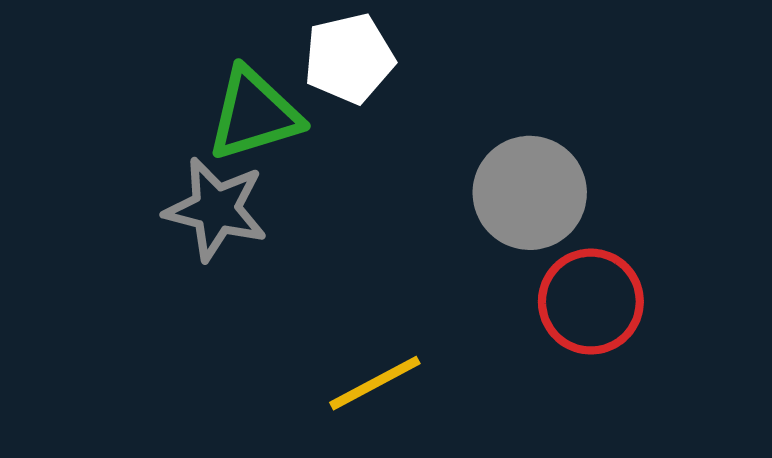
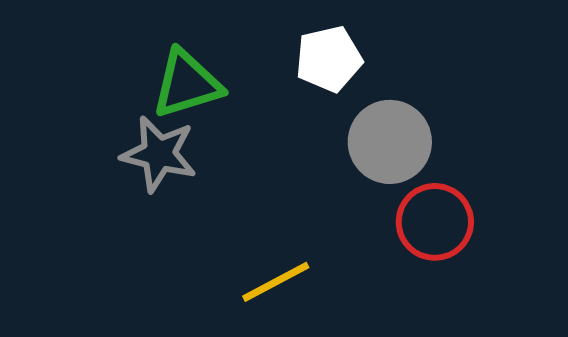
white pentagon: (349, 58) -> (329, 59), moved

